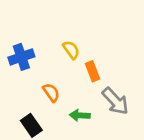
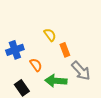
blue cross: (21, 57) -> (15, 50), moved
green arrow: (80, 115) -> (56, 81), size x1.5

